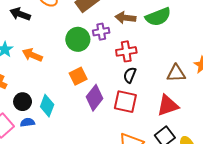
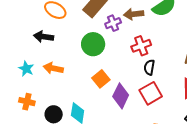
black arrow: (20, 14) -> (44, 37), moved
purple cross: (101, 32) -> (113, 23), moved
red square: (125, 102) -> (151, 93), turned -30

